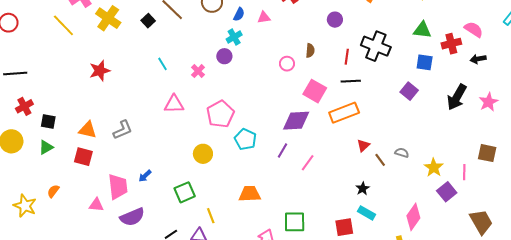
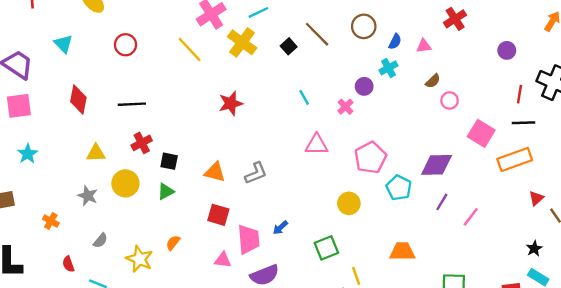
brown semicircle: (310, 51) -> (433, 81), moved, turned 40
purple circle: (224, 56) -> (364, 86), moved
purple diamond: (296, 121) -> (437, 165), moved
red square: (83, 157) -> (218, 215), moved

